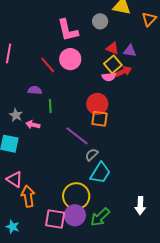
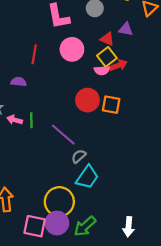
purple triangle: (130, 51) -> (126, 29), moved
pink circle: (70, 59) -> (72, 49), moved
red line: (48, 65) -> (34, 54), turned 48
green line: (50, 106) -> (31, 120), moved
orange square: (100, 119) -> (111, 105), moved
white arrow: (140, 206) -> (128, 227), moved

